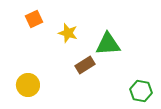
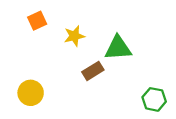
yellow star: (68, 33) -> (74, 36), turned -30

